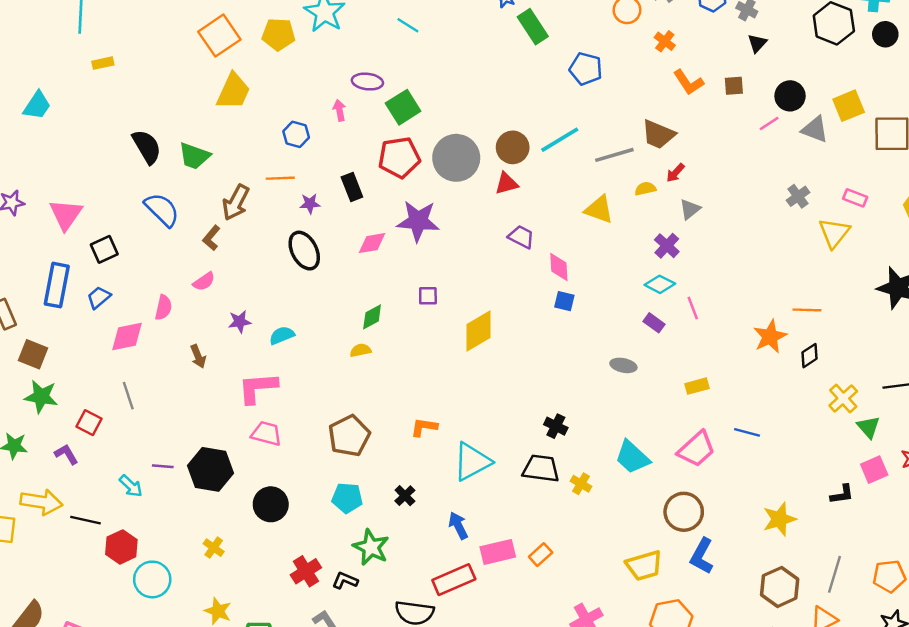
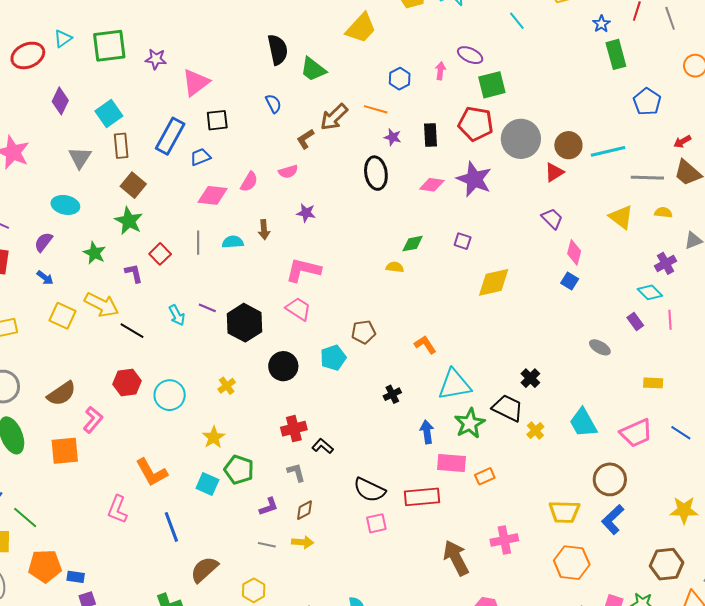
red arrow: (675, 173) -> (682, 142), moved
red triangle: (506, 184) -> (554, 172), turned -35
blue semicircle: (162, 210) -> (273, 104), size x0.6
cyan semicircle: (282, 335) -> (233, 242), moved
orange L-shape: (424, 427) -> (425, 345), turned 30
brown pentagon: (349, 436) -> (363, 332), size x0.7
cyan pentagon: (347, 498) -> (333, 358), moved, turned 30
red hexagon: (121, 547) -> (127, 382), moved
green star: (371, 547) -> (470, 423), moved
red rectangle: (454, 580) -> (422, 497), moved

